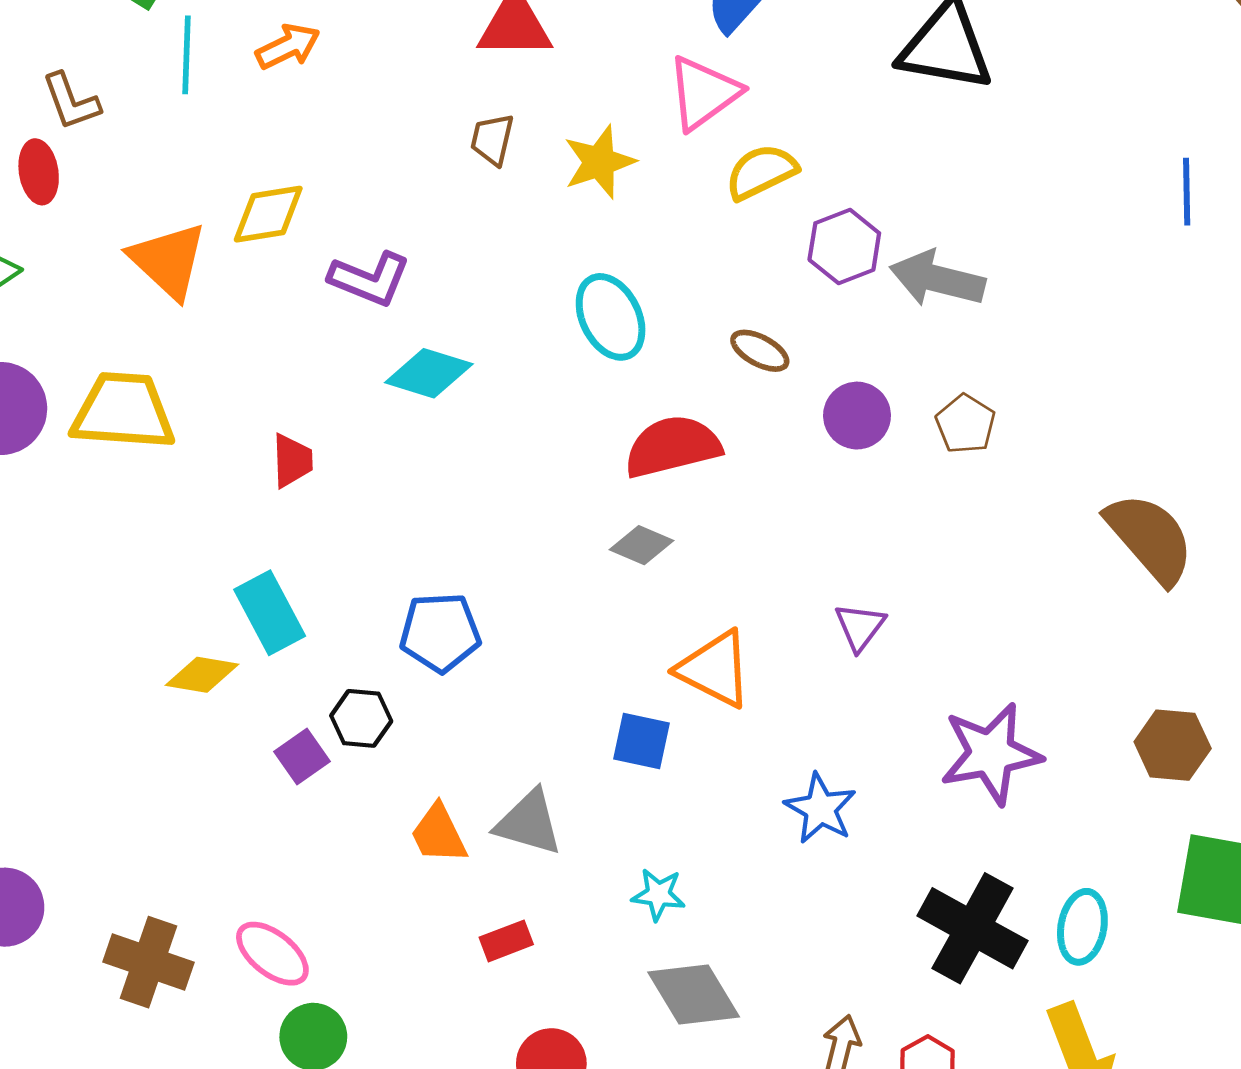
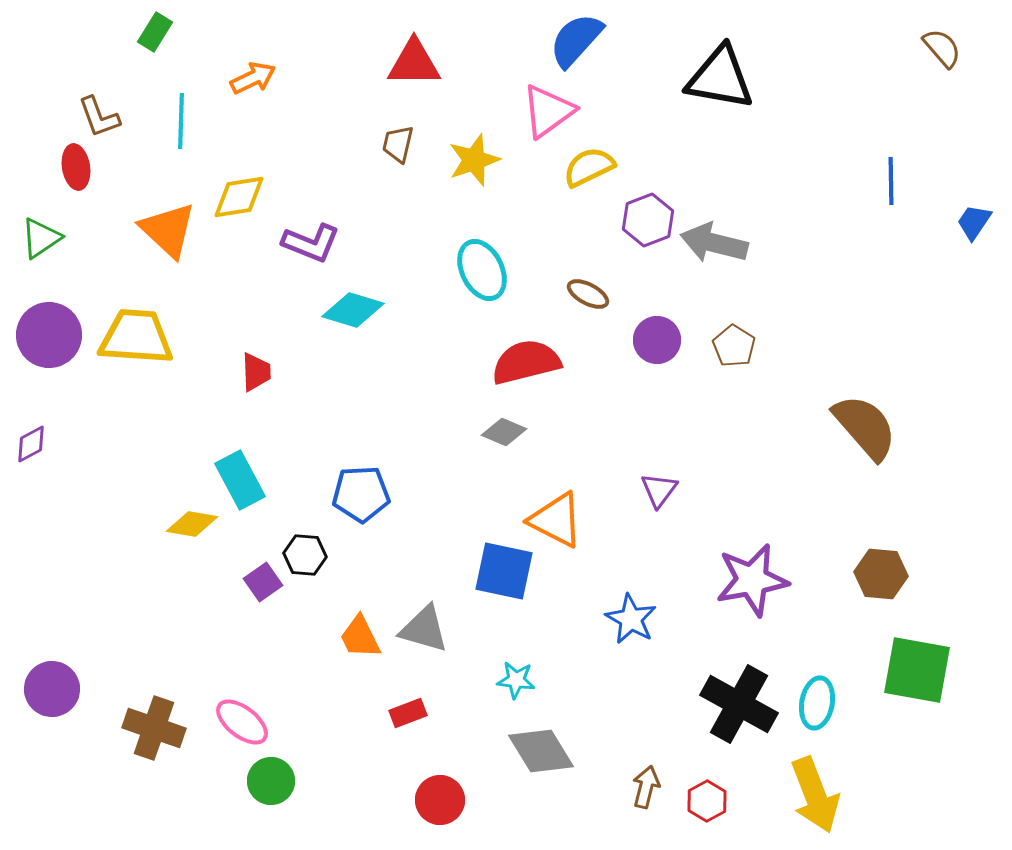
cyan line: (187, 55) -> (181, 121), moved
blue square: (642, 741) -> (504, 571), size x1.4

